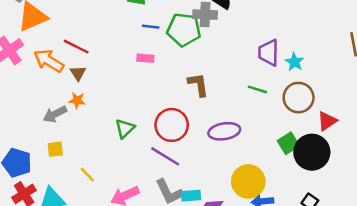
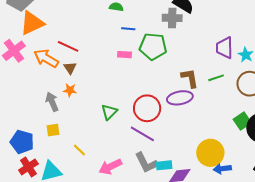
green pentagon: (184, 30) -> (153, 47), moved
brown L-shape: (198, 85) -> (190, 78), moved
green line: (257, 89) -> (216, 78), turned -35
gray arrow: (55, 114) -> (52, 102), turned 96
purple ellipse: (224, 131) -> (180, 98), moved

